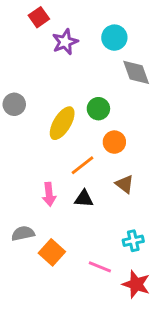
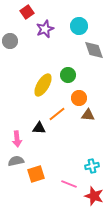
gray circle: (14, 104) -> (10, 41), moved
brown triangle: (125, 184) -> (88, 115), moved, turned -32
pink arrow: (49, 194) -> (17, 139), moved
black triangle: (84, 199) -> (39, 128), moved
orange square: (52, 252) -> (36, 174), turned 30

